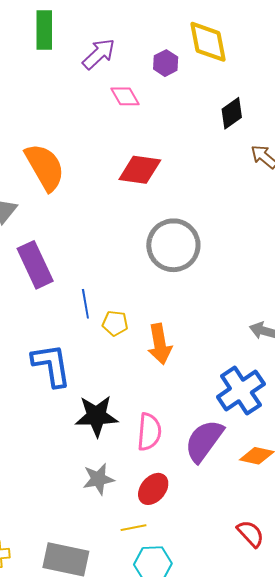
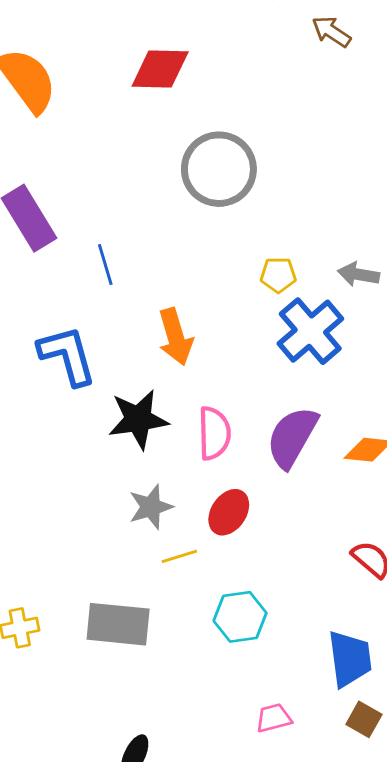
yellow pentagon: (115, 323) -> (278, 275), moved
orange arrow: (160, 344) -> (176, 337), moved
blue cross: (241, 390) -> (310, 331), moved
yellow line: (134, 528) -> (179, 556), moved

